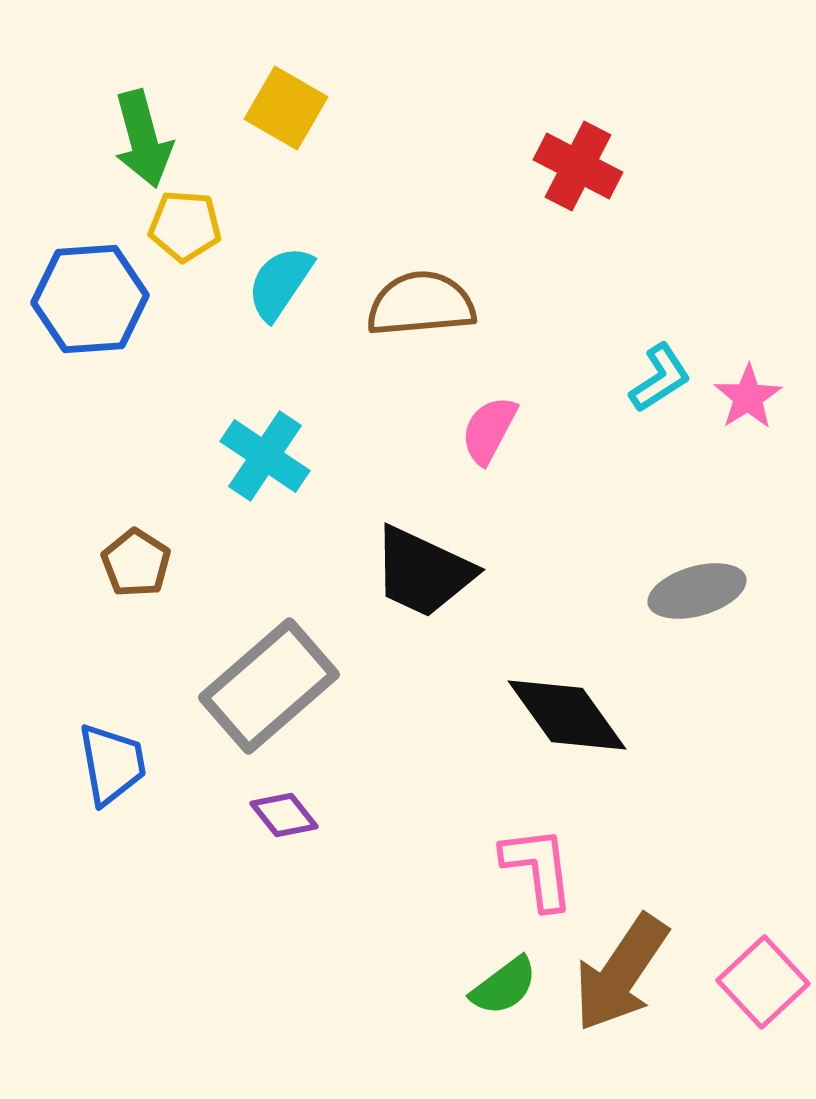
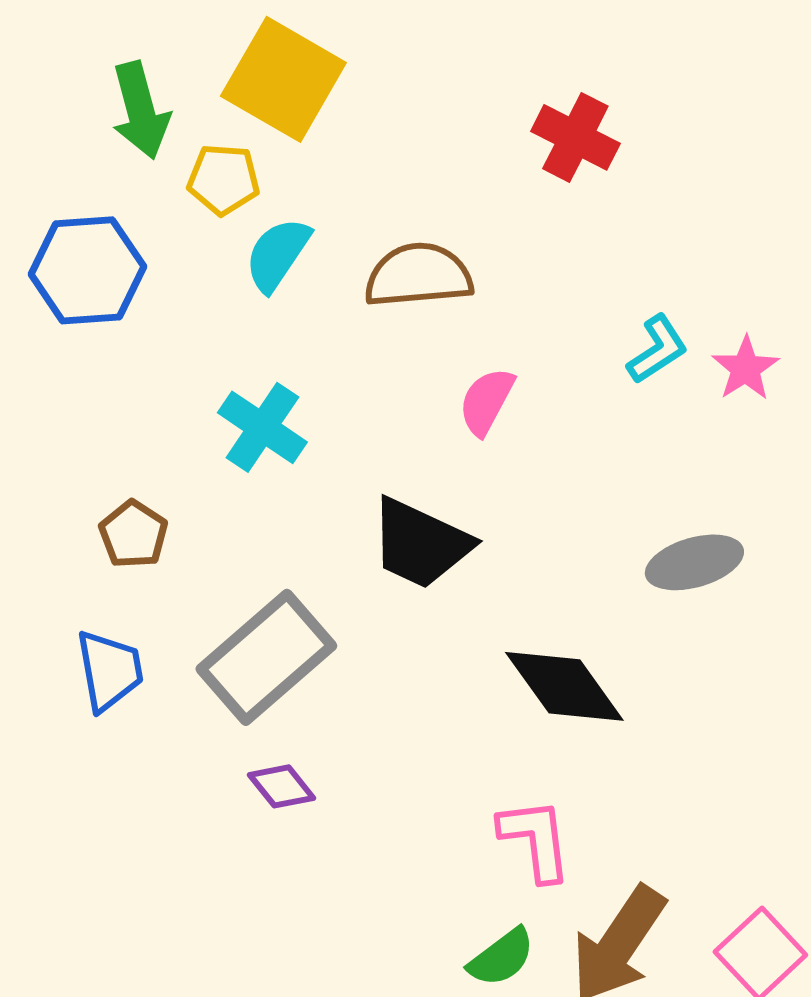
yellow square: (286, 108) -> (283, 79), size x1.5
yellow pentagon: (185, 226) -> (223, 179), moved
blue trapezoid: (112, 764) -> (109, 670), moved

